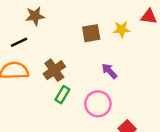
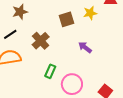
brown cross: (54, 70) -> (41, 41), moved
pink circle: (98, 104) -> (72, 84), moved

